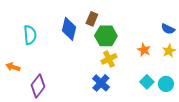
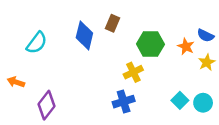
cyan semicircle: (30, 35) -> (37, 43), turned 42
green hexagon: (106, 36) -> (150, 44), moved
orange star: (144, 50) -> (186, 46), moved
blue cross: (101, 83) -> (124, 102), turned 30

